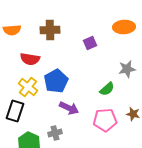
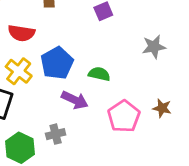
green semicircle: (107, 89) -> (99, 74), moved, turned -126
pink pentagon: (105, 120) -> (124, 116), turned -30

